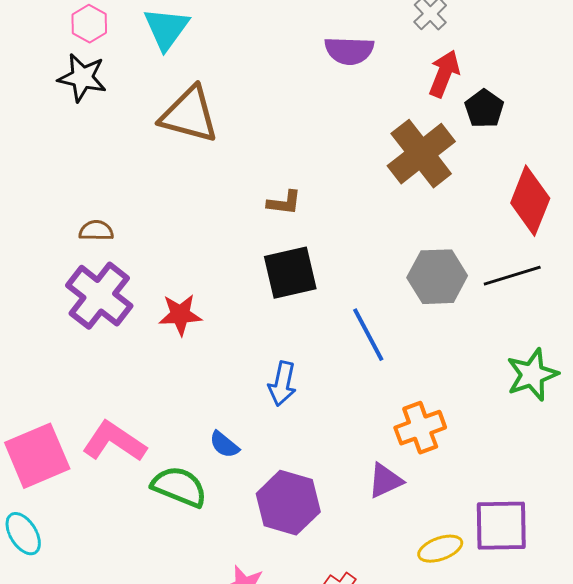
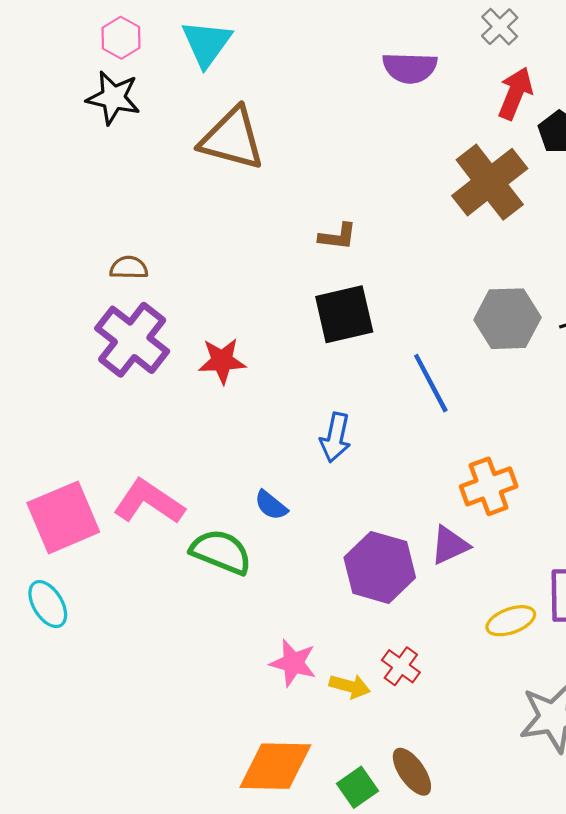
purple hexagon: (288, 503) -> (380, 567), moved

